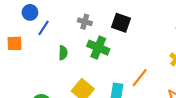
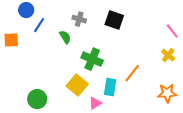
green cross: (98, 48) -> (92, 59), moved
green semicircle: (63, 53) -> (65, 37), moved, turned -32

